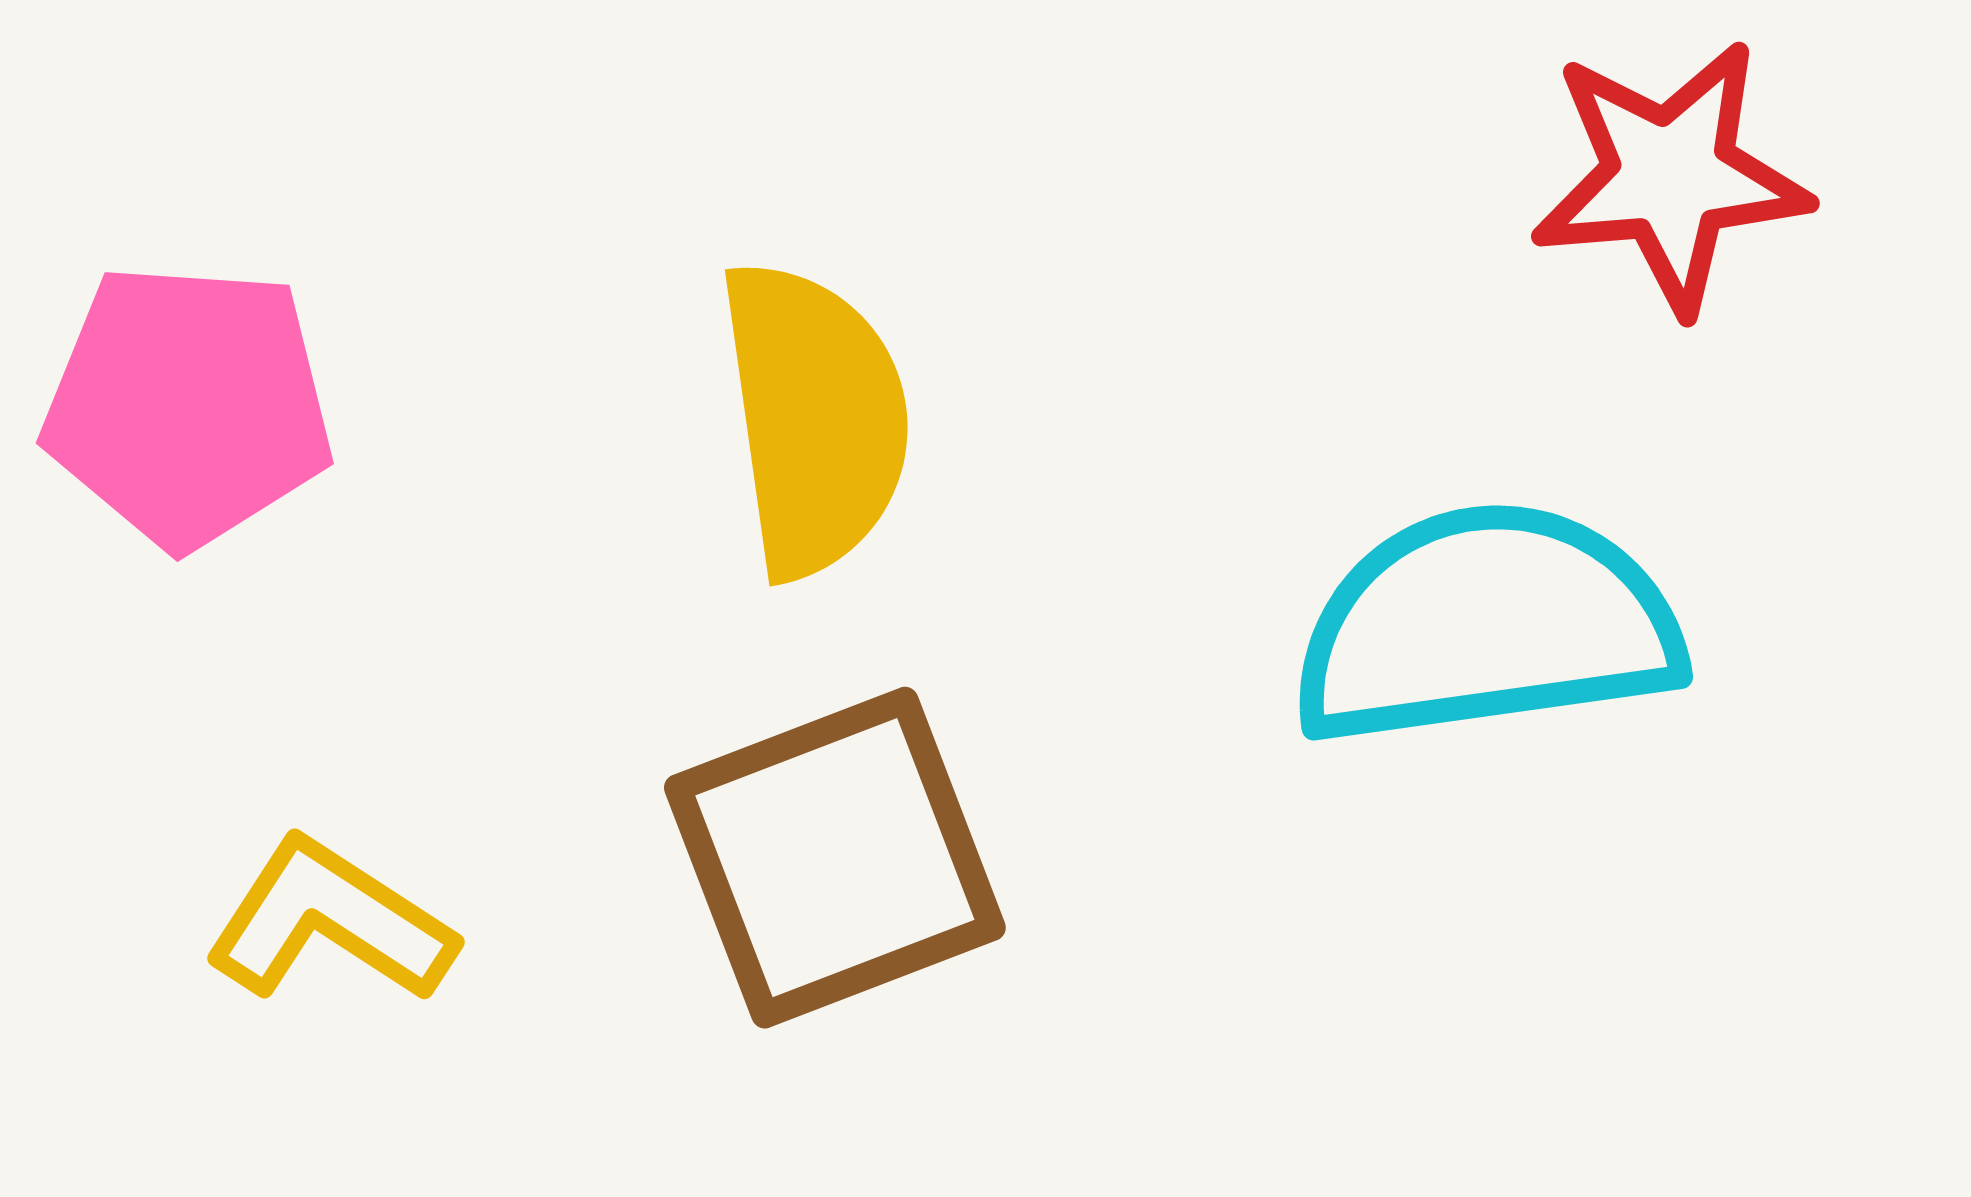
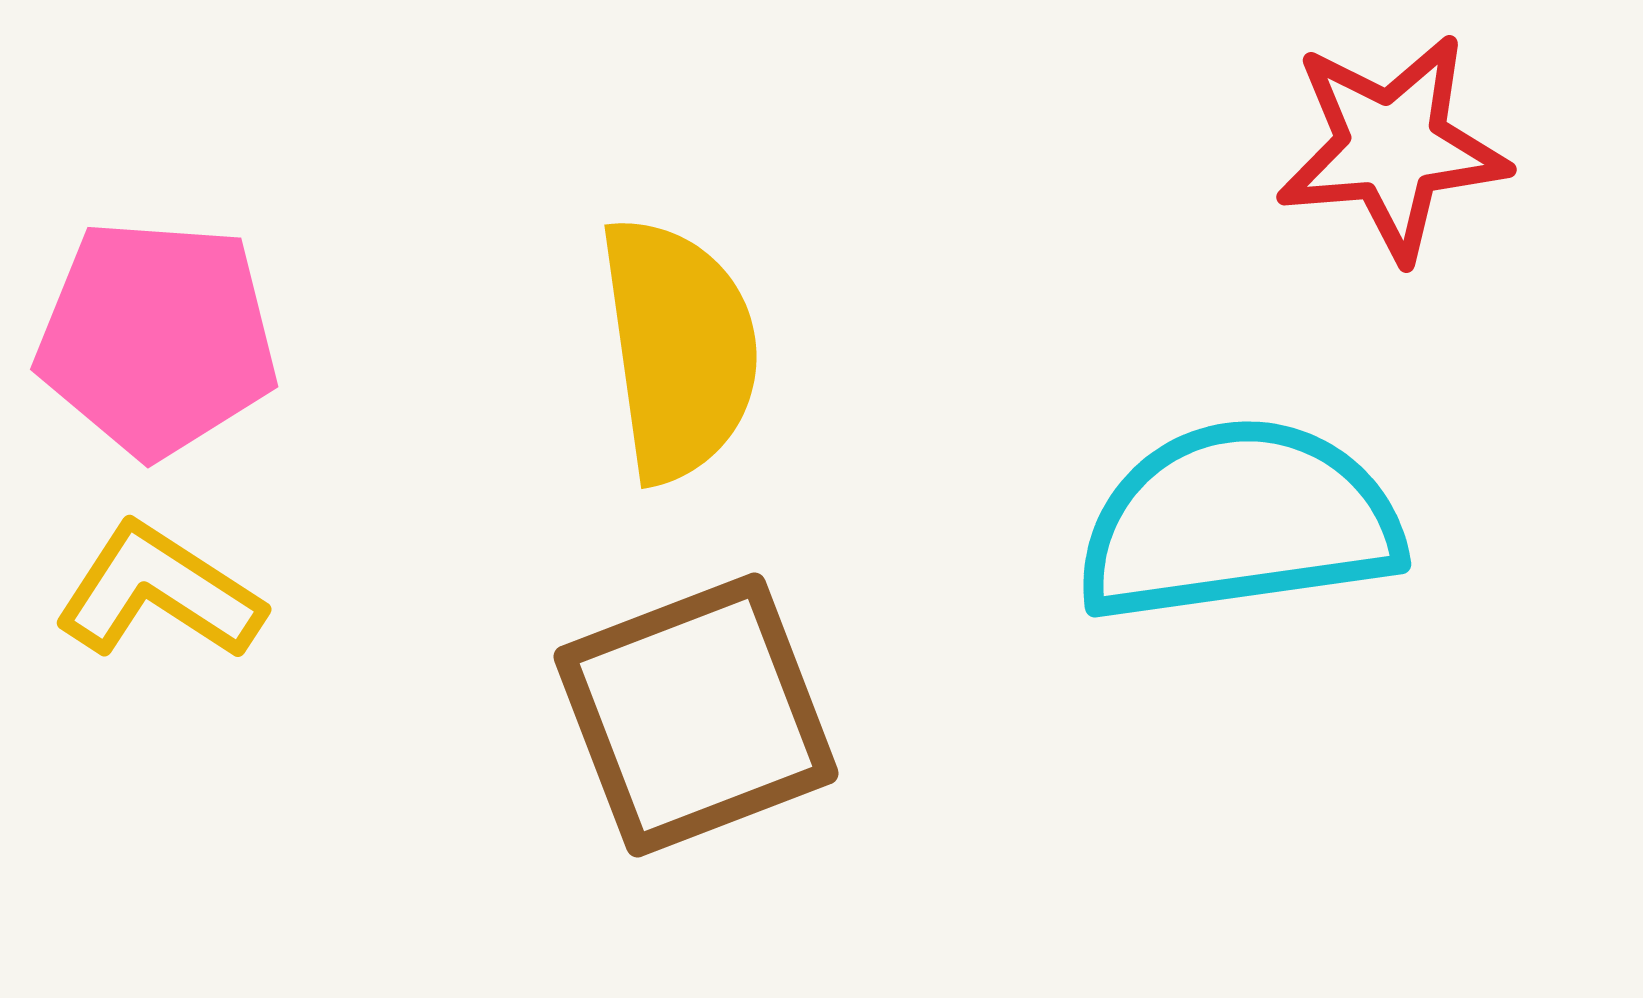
yellow L-shape: (330, 921) -> (159, 592), moved

